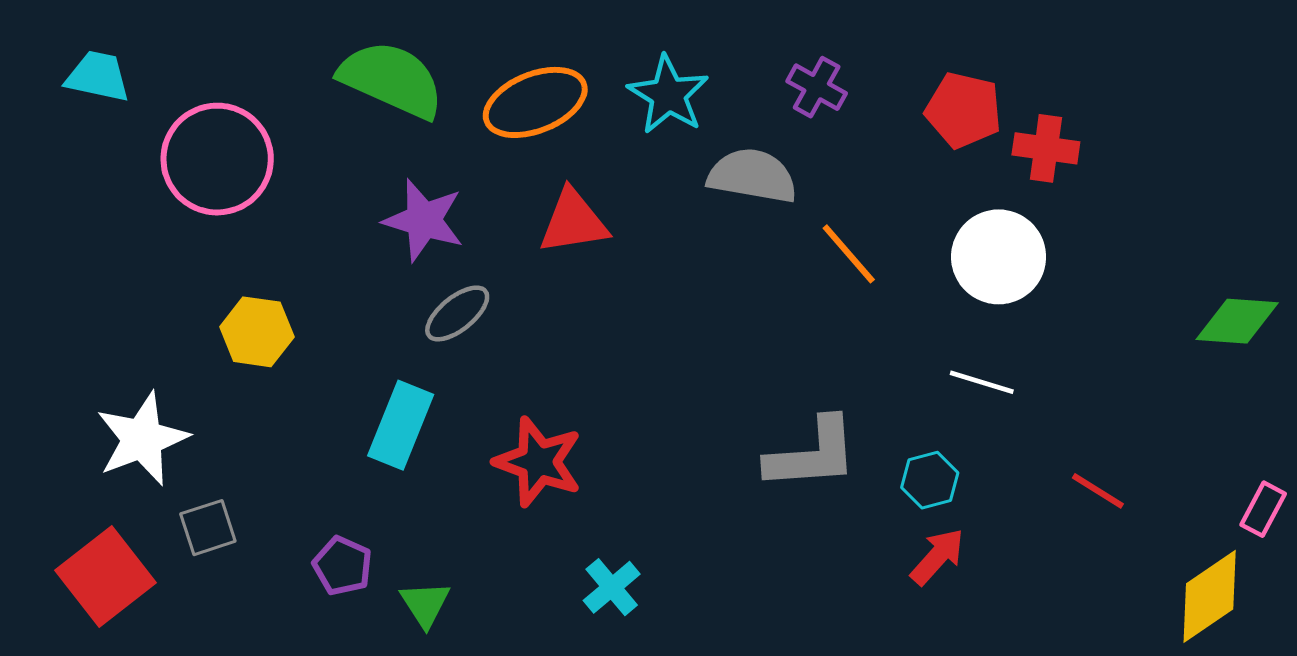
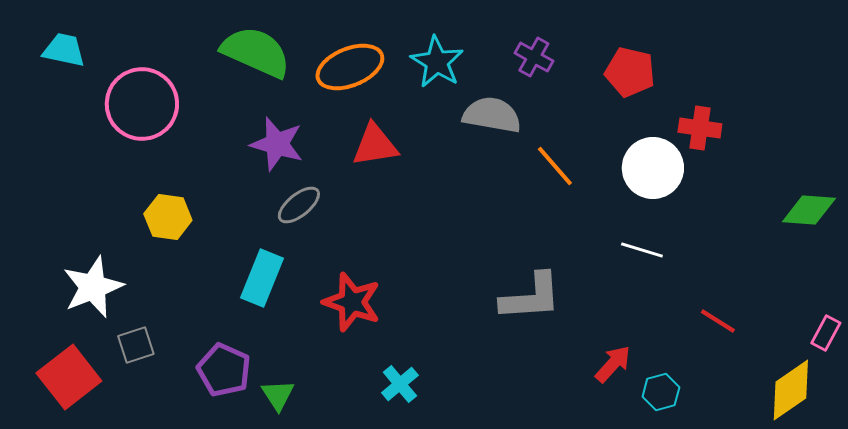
red cross: (1046, 148) -> (700, 128), moved
cyan hexagon: (930, 480) -> (661, 392), moved
purple pentagon: (343, 566) -> (224, 370), size x1.4

